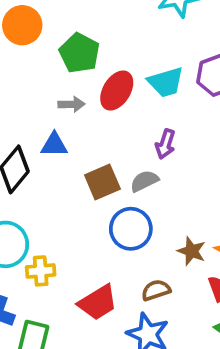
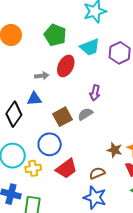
green pentagon: (79, 53) -> (55, 35), moved
cyan trapezoid: (166, 82) -> (90, 47), moved
blue circle: (131, 229) -> (50, 144), moved
red trapezoid: (98, 302) -> (66, 169), moved

